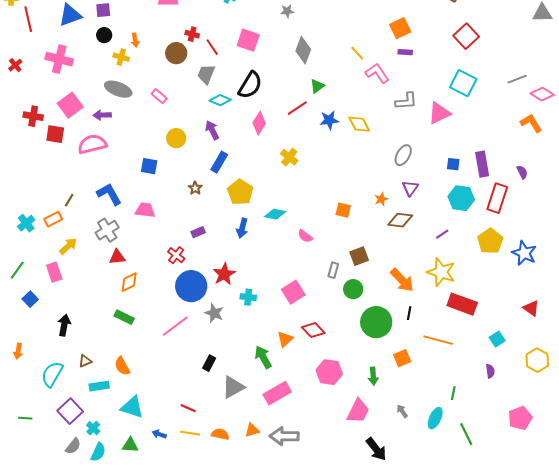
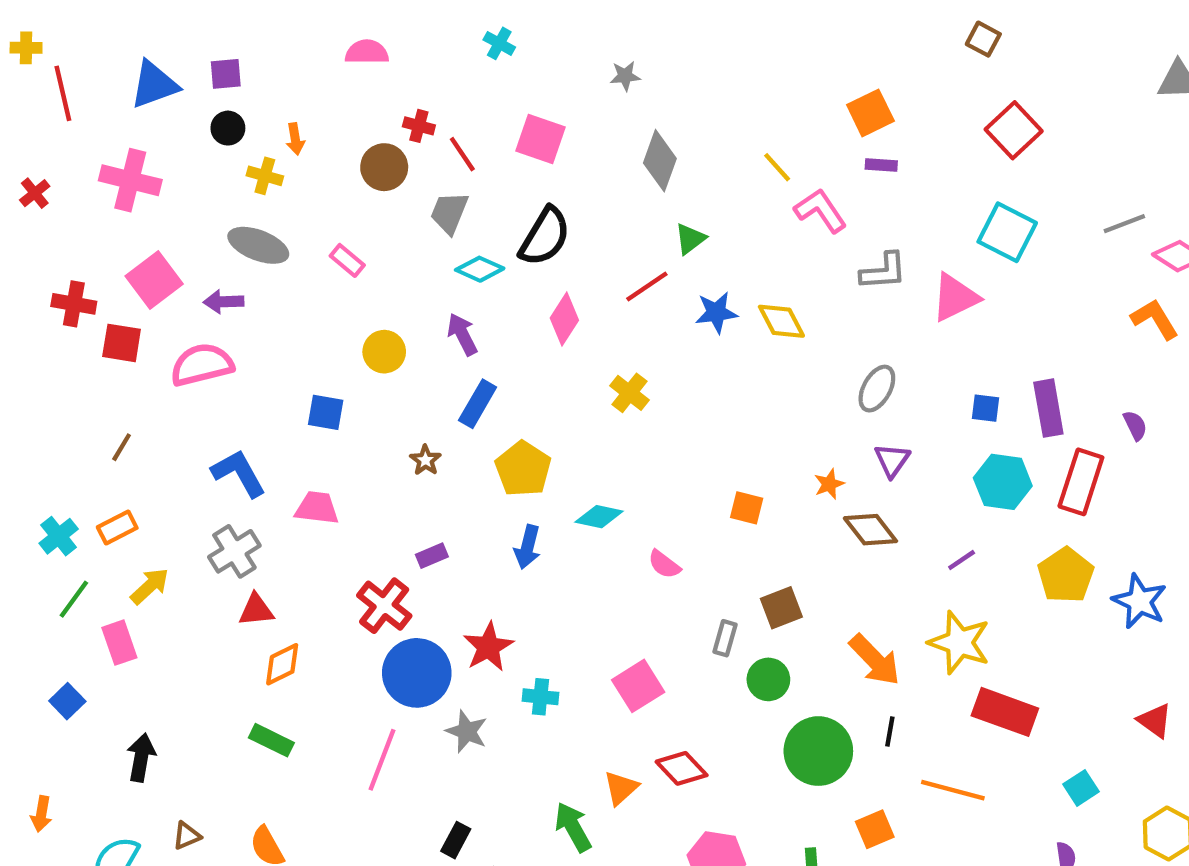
brown line: (69, 200) -> (122, 447), moved
brown diamond: (400, 220) -> (870, 530), turned 45
red cross: (176, 255) -> (384, 606), size x1.4
green line: (17, 270) -> (74, 599), moved
pink line: (175, 326) -> (382, 760), turned -32

